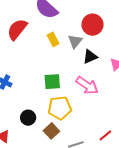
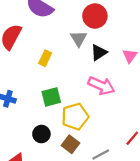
yellow rectangle: (53, 39) -> (45, 58), moved, turned 64
green square: (52, 82) -> (51, 97), moved

